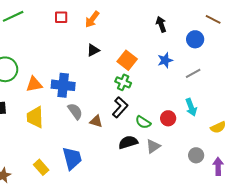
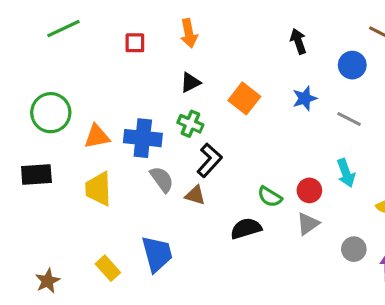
red square: (61, 17) -> (135, 43), moved
orange arrow: (92, 19) -> (189, 33), turned -48
gray line: (193, 73) -> (349, 119), turned 56
green cross: (123, 82) -> (190, 124), moved
black L-shape: (120, 107) -> (209, 160), moved
gray triangle: (153, 146) -> (308, 224), moved

